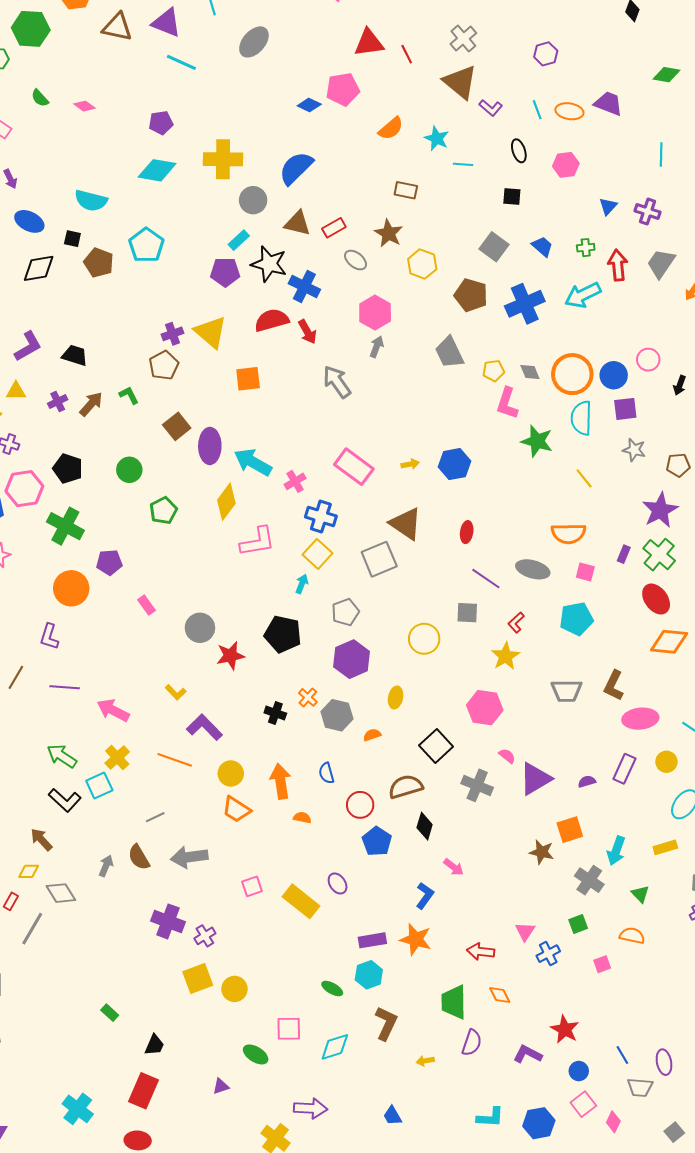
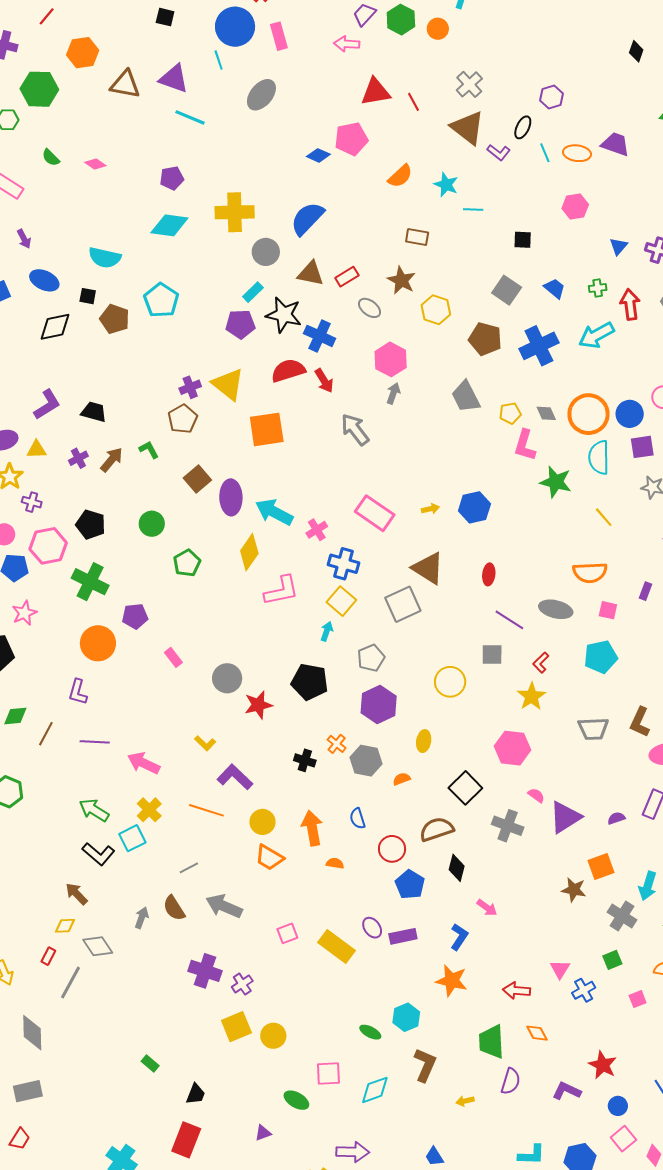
black ellipse: (519, 151) -> (523, 127), moved, turned 45
orange square: (248, 379) -> (267, 429), size x1.4
gray arrow: (189, 857) -> (224, 906), turned 33
purple rectangle: (372, 940) -> (403, 936), moved

